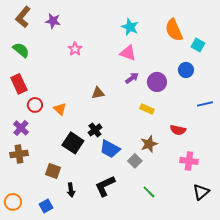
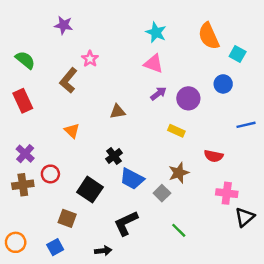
brown L-shape: (23, 17) -> (68, 80), moved
red circle: (35, 105) -> (50, 174), moved
black square: (73, 143) -> (90, 190), moved
brown square: (53, 171) -> (67, 218), moved
black arrow: (71, 190) -> (103, 251), moved, turned -88
black triangle: (201, 192) -> (245, 217), moved

